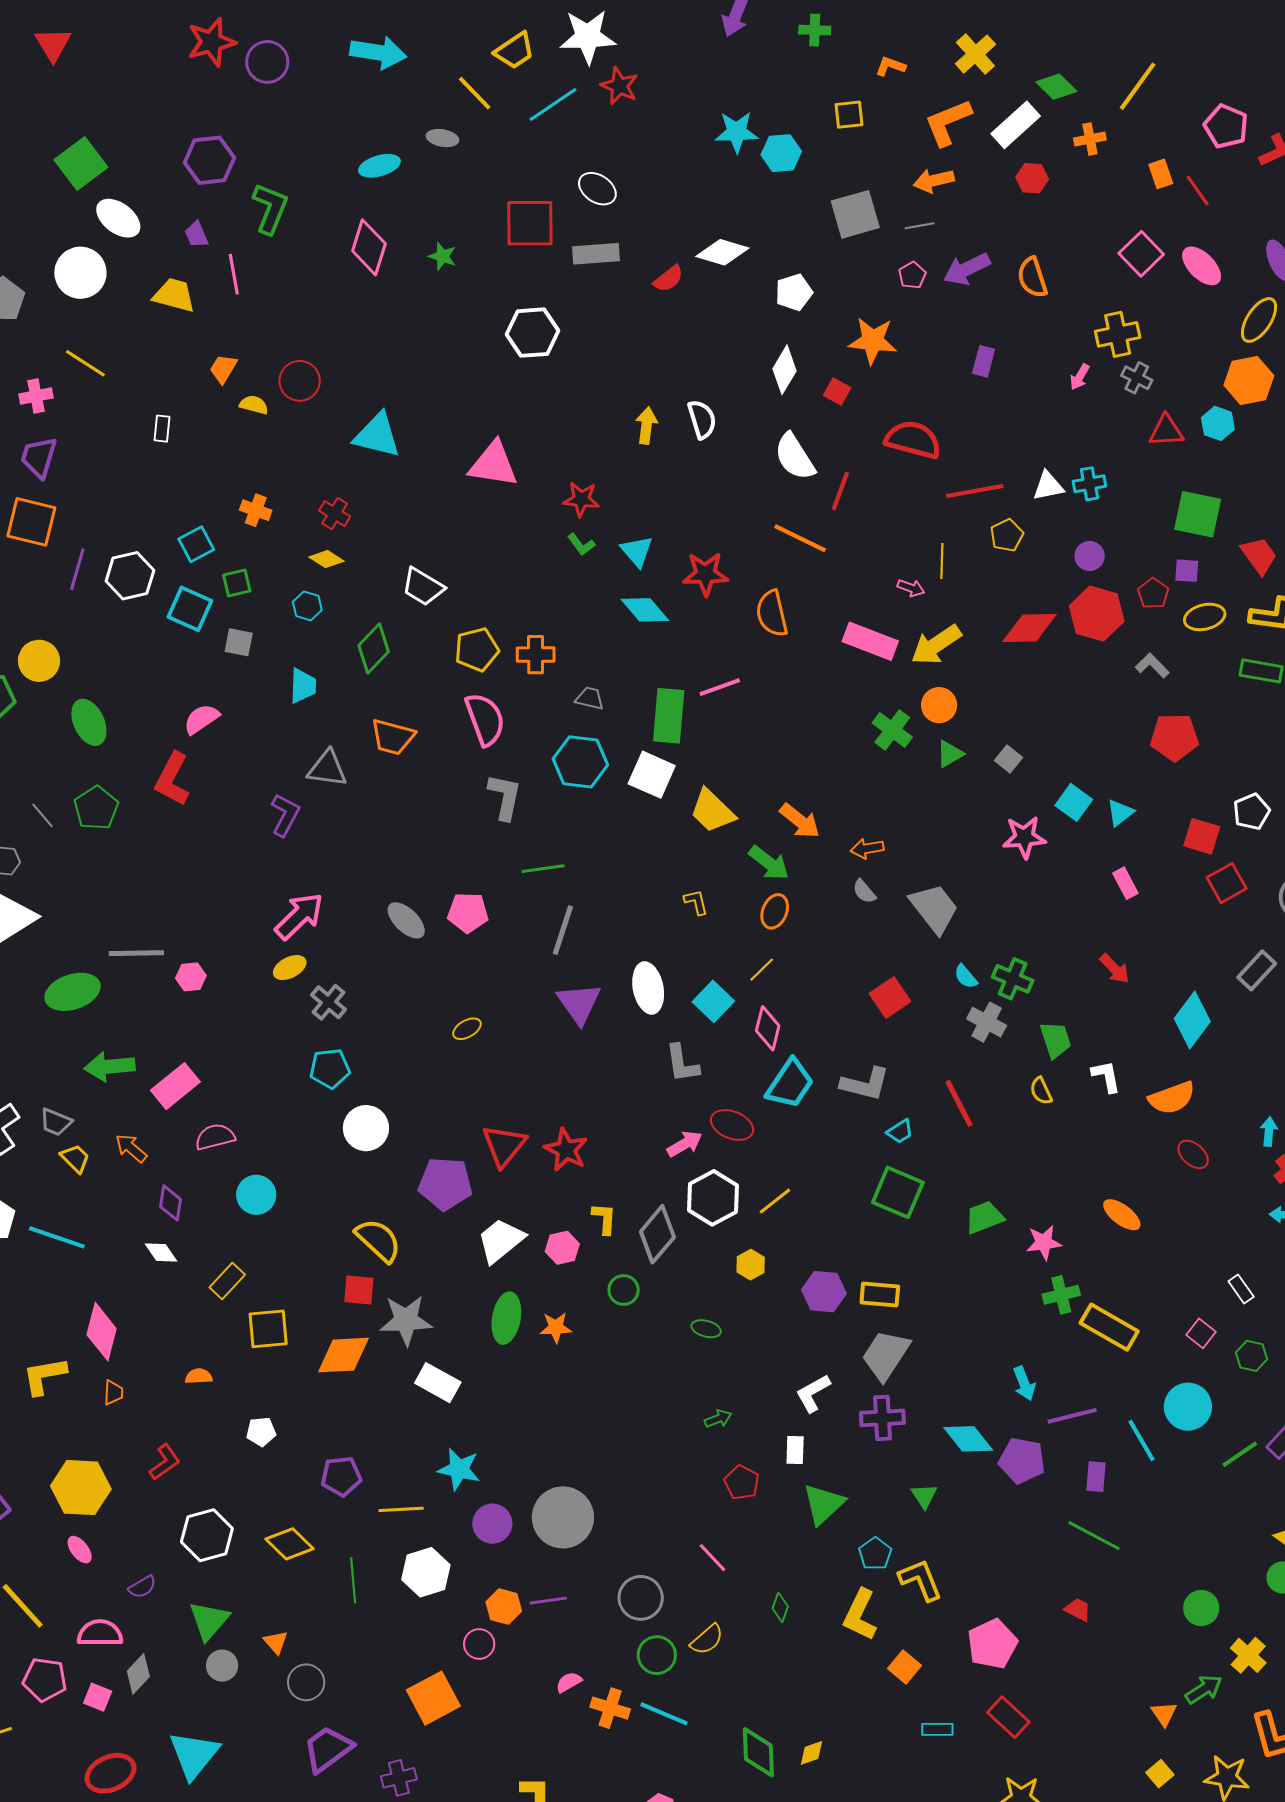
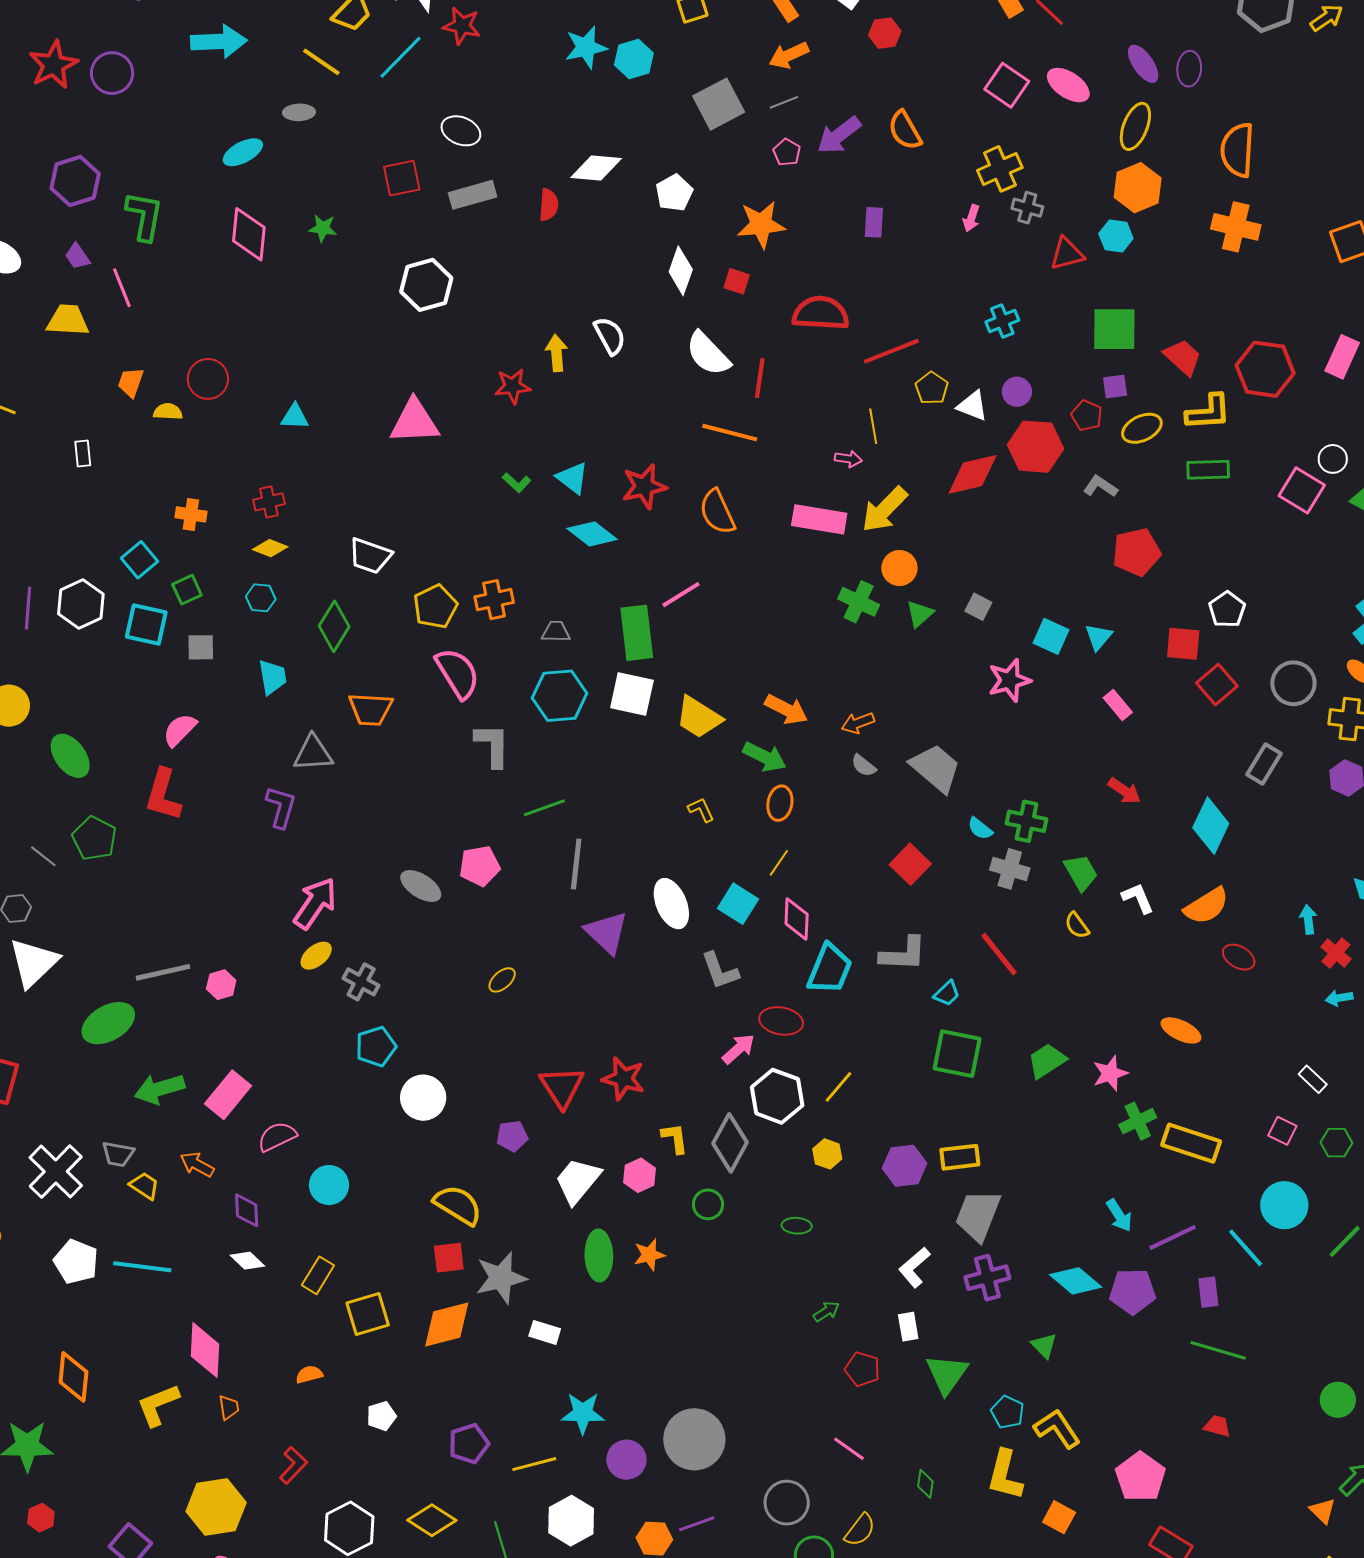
red square: (530, 223) -> (402, 178), size x0.7
red semicircle: (668, 279) -> (549, 205), turned -36
cyan triangle: (377, 435) -> (295, 417), size x0.6
white triangle: (1048, 486) -> (972, 406), moved, turned 44
red star: (581, 499) -> (513, 386), moved
red cross: (335, 514) -> (269, 502), turned -32
purple pentagon: (445, 1184) -> (512, 1136), size x0.6
white rectangle: (438, 1383) -> (545, 1332), size x0.7

